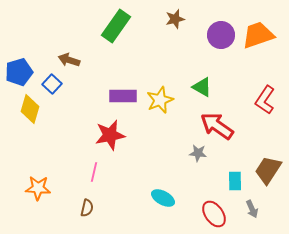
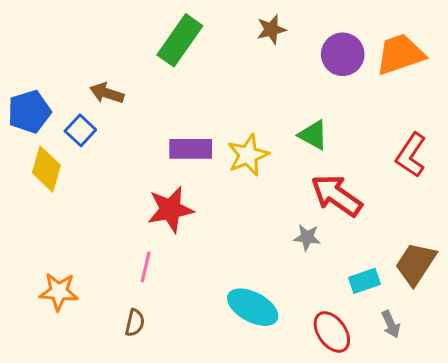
cyan rectangle: (235, 181) -> (364, 281), turned 72
cyan ellipse: (163, 198) -> (253, 307), size x1.4

